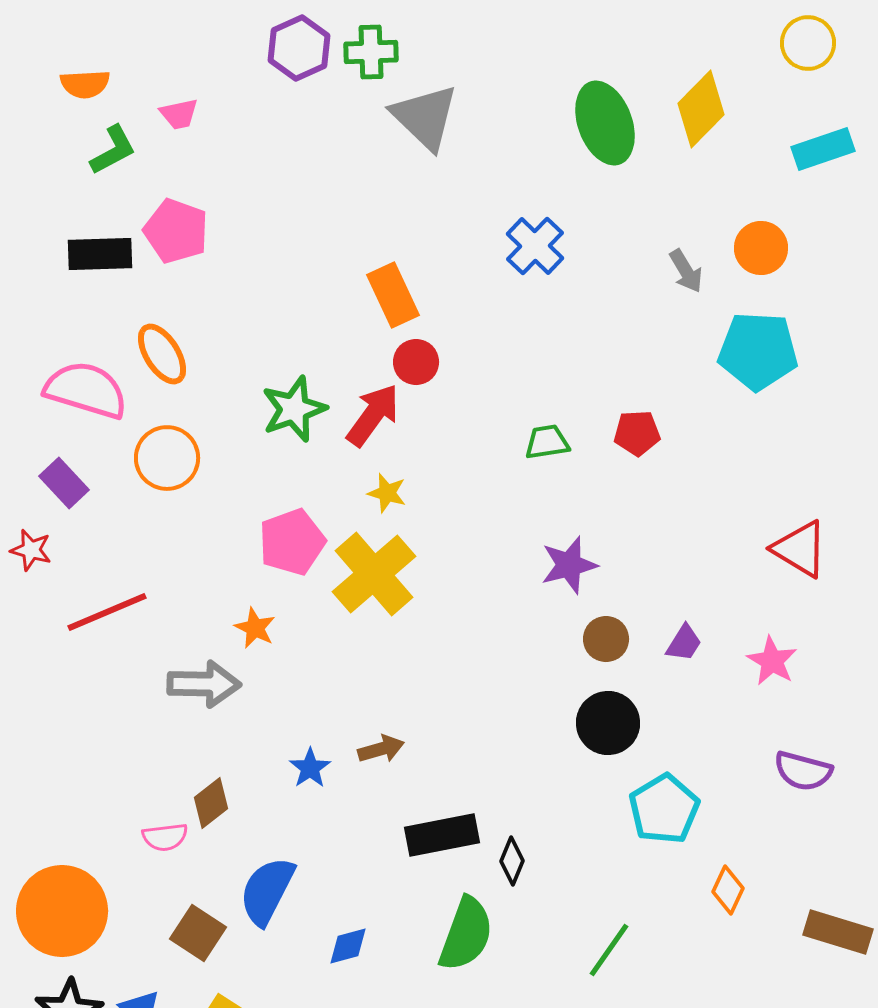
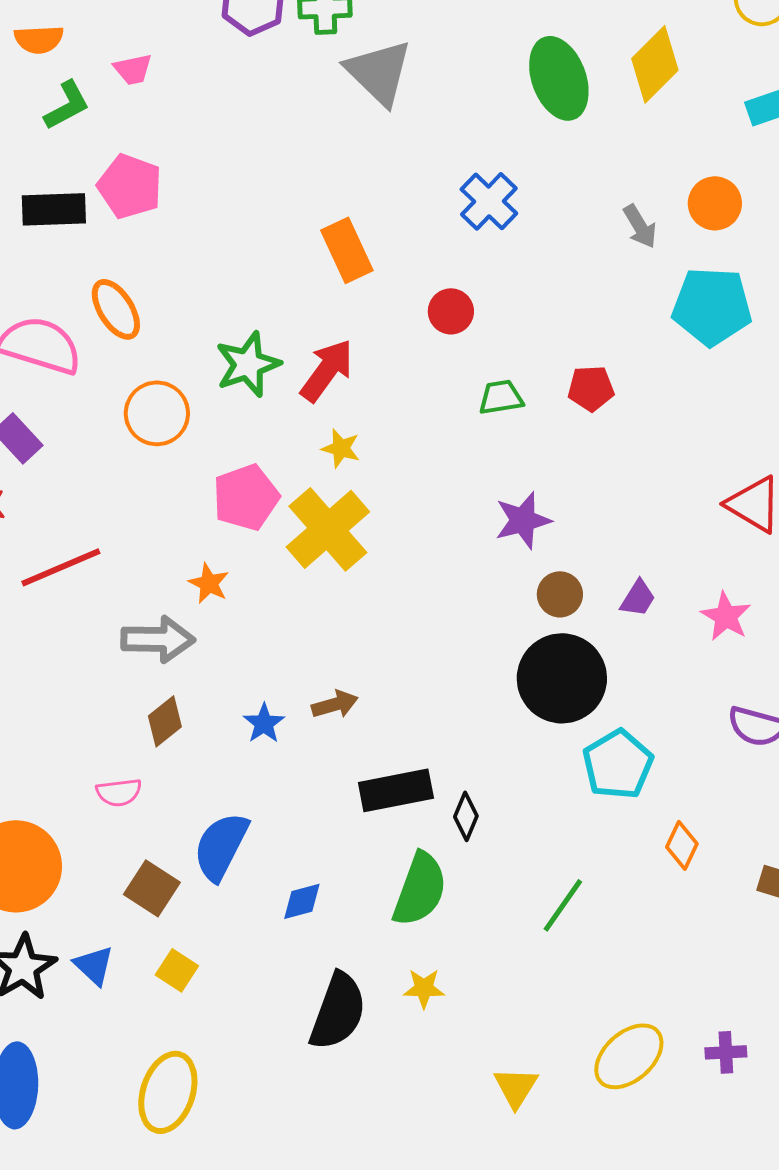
red circle: (416, 362) -> (451, 311), moved
orange circle: (167, 458) -> (157, 413), moved
black circle: (608, 723) -> (562, 678), size x1.4
brown diamond: (211, 803) -> (165, 721), moved

